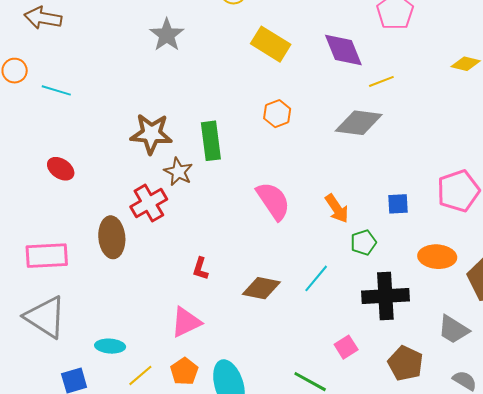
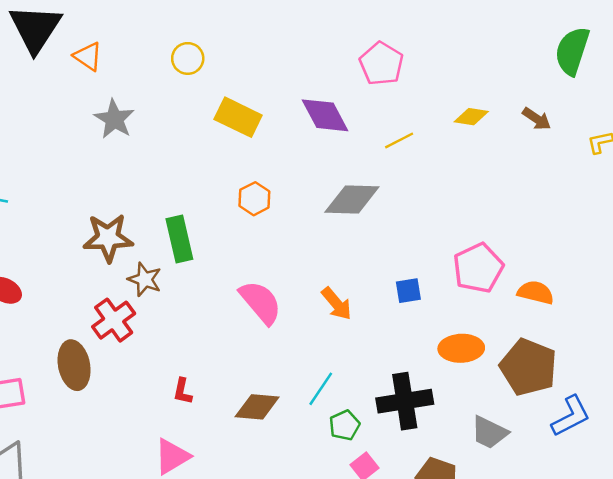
yellow line: (381, 81) -> (399, 140), moved
green pentagon: (363, 243) -> (344, 425), moved

